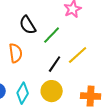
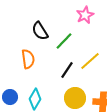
yellow circle: (52, 91) -> (75, 98), moved

